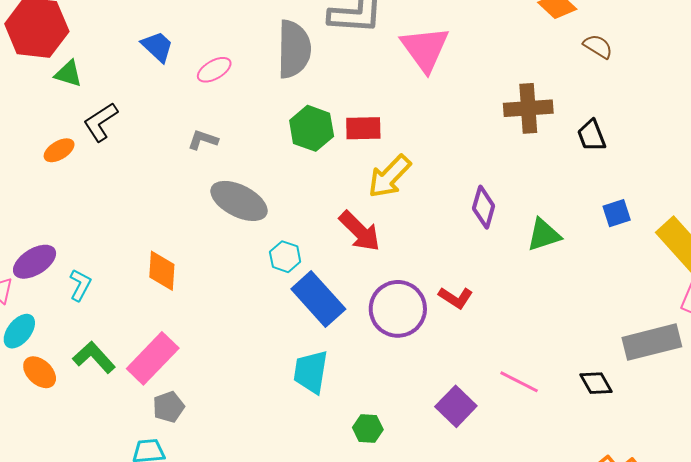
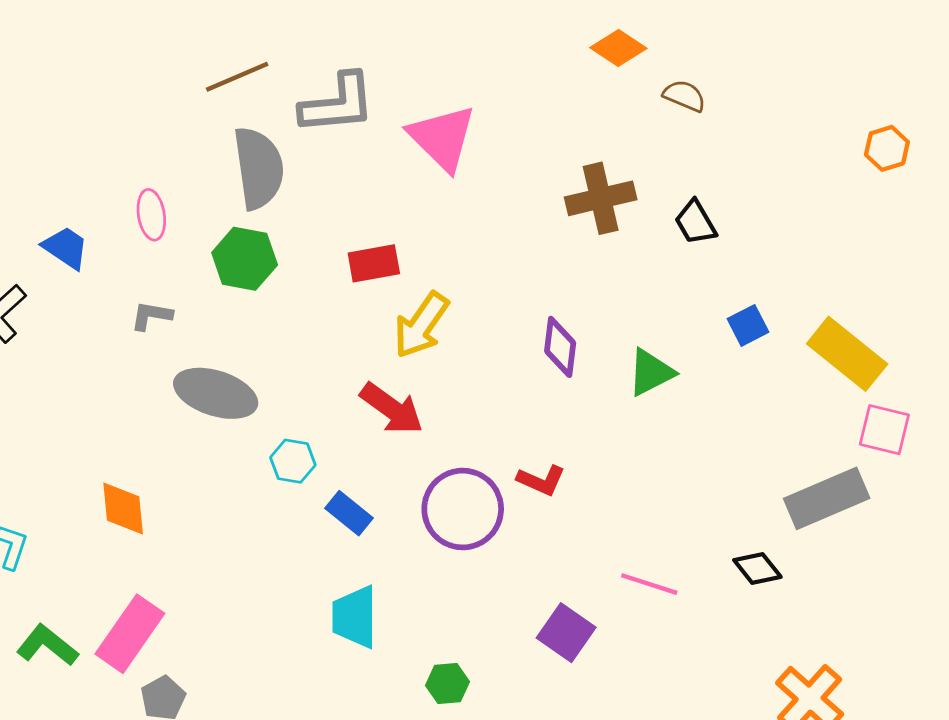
blue trapezoid: (157, 47) -> (66, 248), moved
pink ellipse: (214, 70) -> (151, 215), turned -60
green hexagon: (312, 128) -> (245, 259), moved
blue rectangle: (318, 299) -> (349, 513), size x0.6

